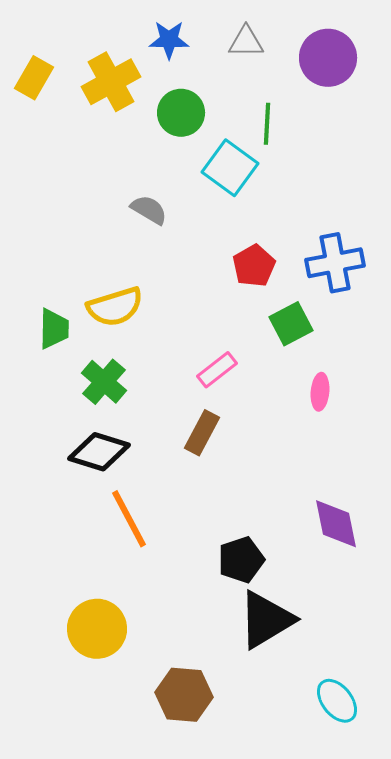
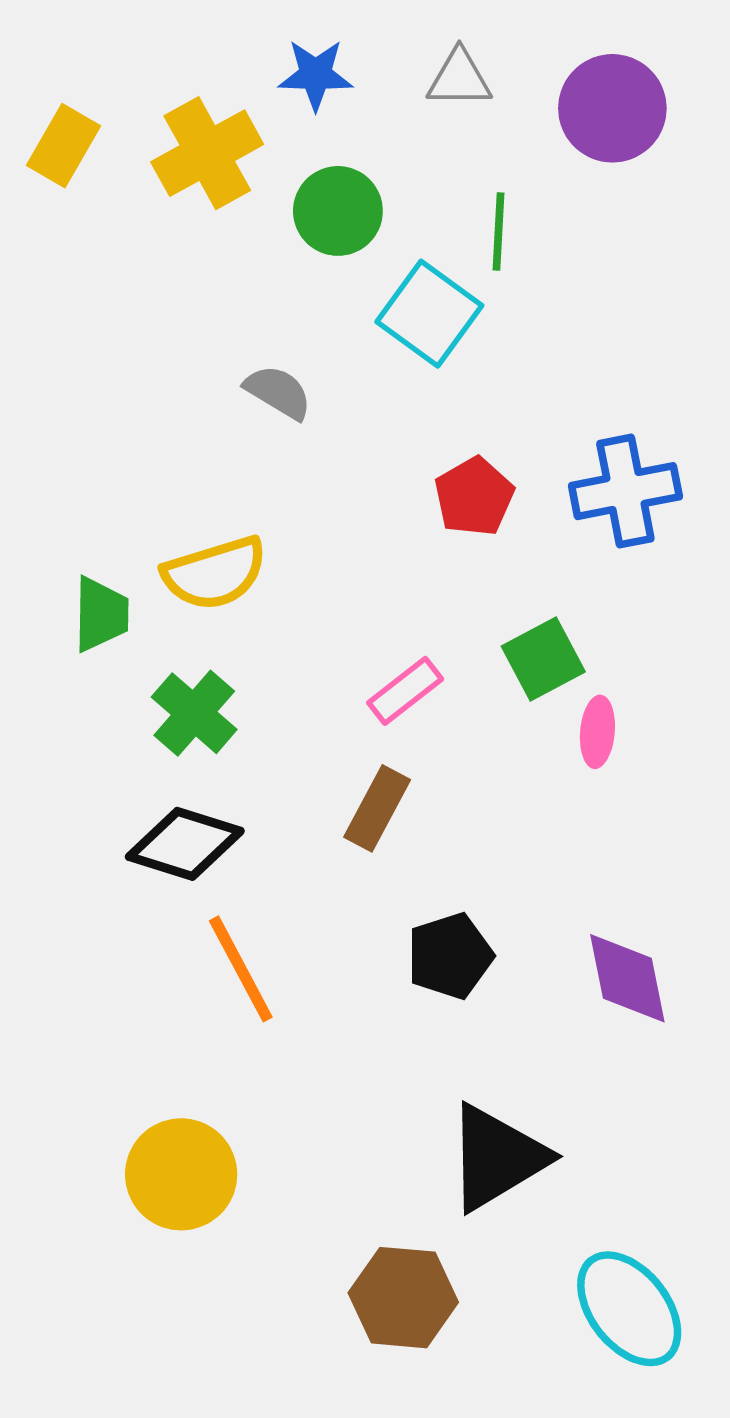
green square: (291, 324) -> (543, 659), moved
black pentagon: (241, 560) -> (450, 956), moved
brown hexagon: (184, 695) -> (403, 1298), moved
cyan ellipse: (337, 701) -> (629, 1309), size x1.4

